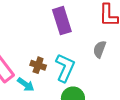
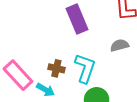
gray semicircle: (100, 49) -> (120, 45), turned 60

